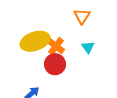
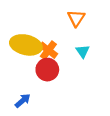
yellow ellipse: (35, 41) -> (26, 45), turned 32

